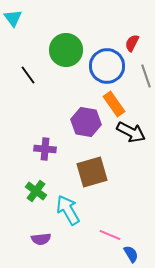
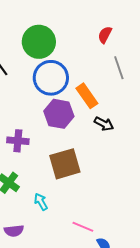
blue circle: (107, 66) -> (51, 78), moved
black arrow: (131, 132) -> (104, 124), size x0.7
cyan arrow: (68, 210) -> (41, 202), size x0.6

